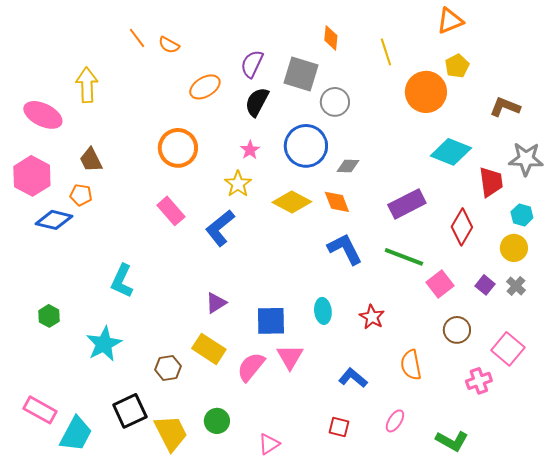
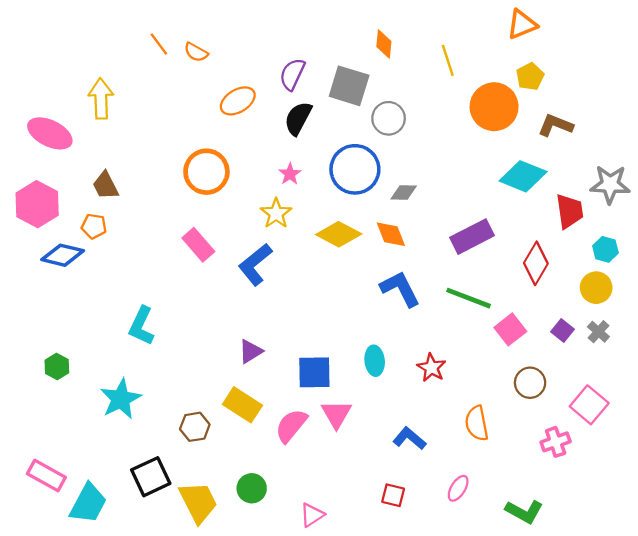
brown L-shape: (505, 107) -> (556, 125), moved

